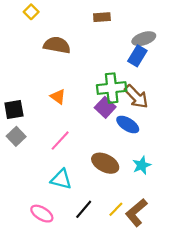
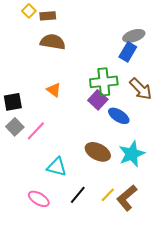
brown rectangle: (102, 17) -> (48, 16), moved
brown arrow: (136, 97) -> (141, 89), moved
pink line: (60, 141) -> (36, 131), moved
cyan star: (142, 165) -> (132, 154), size x1.5

